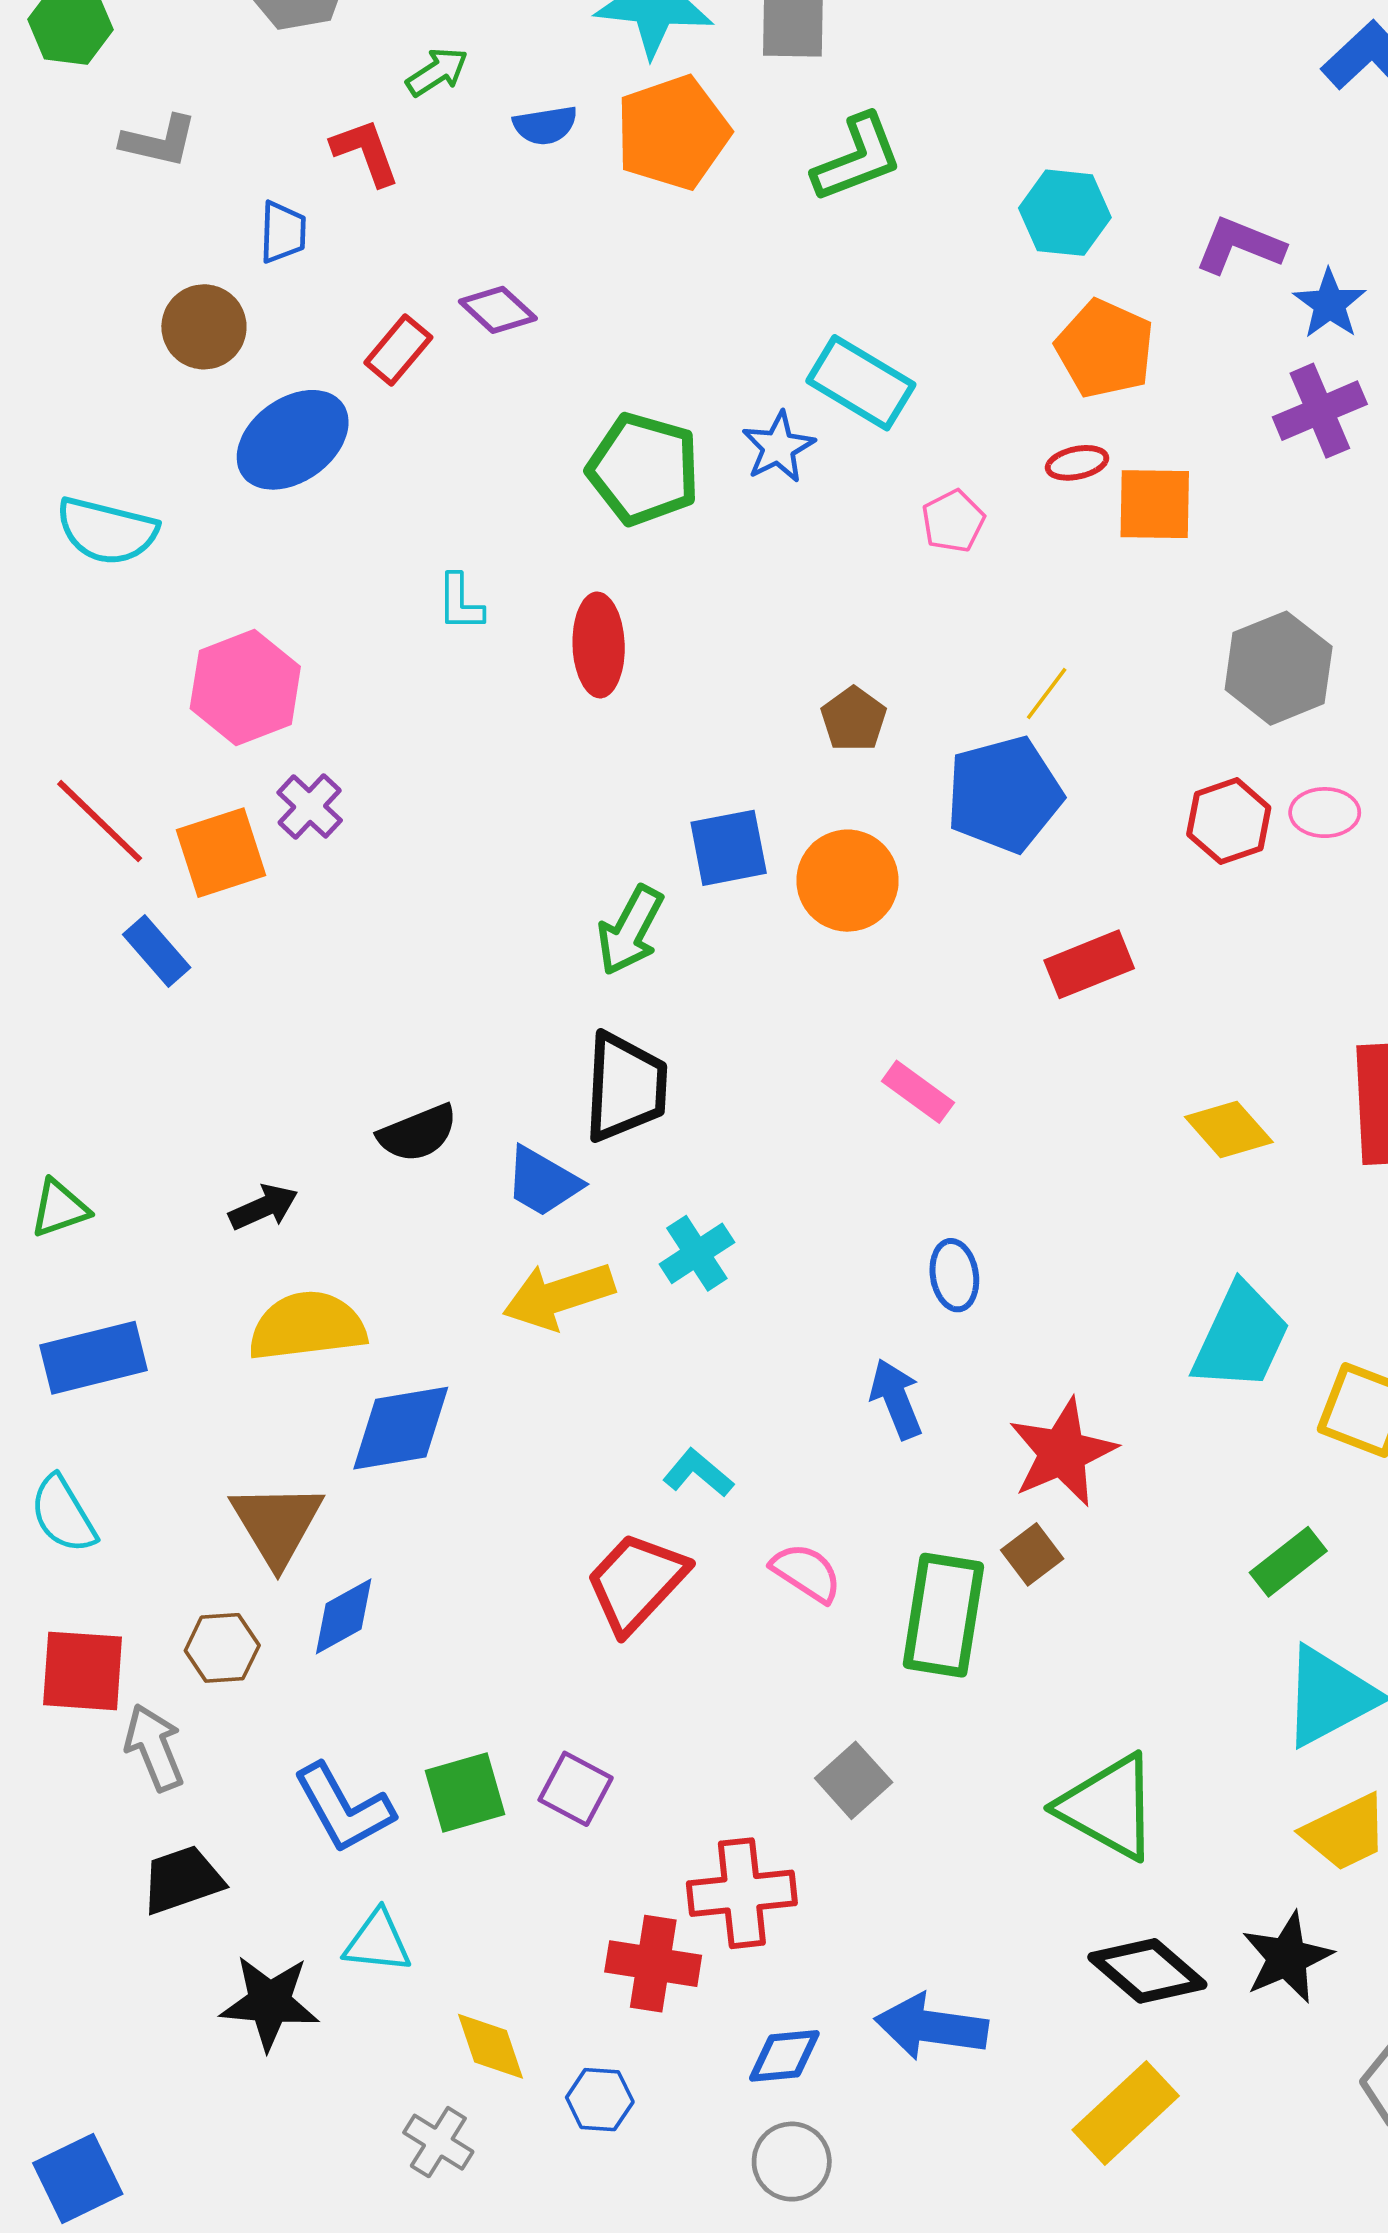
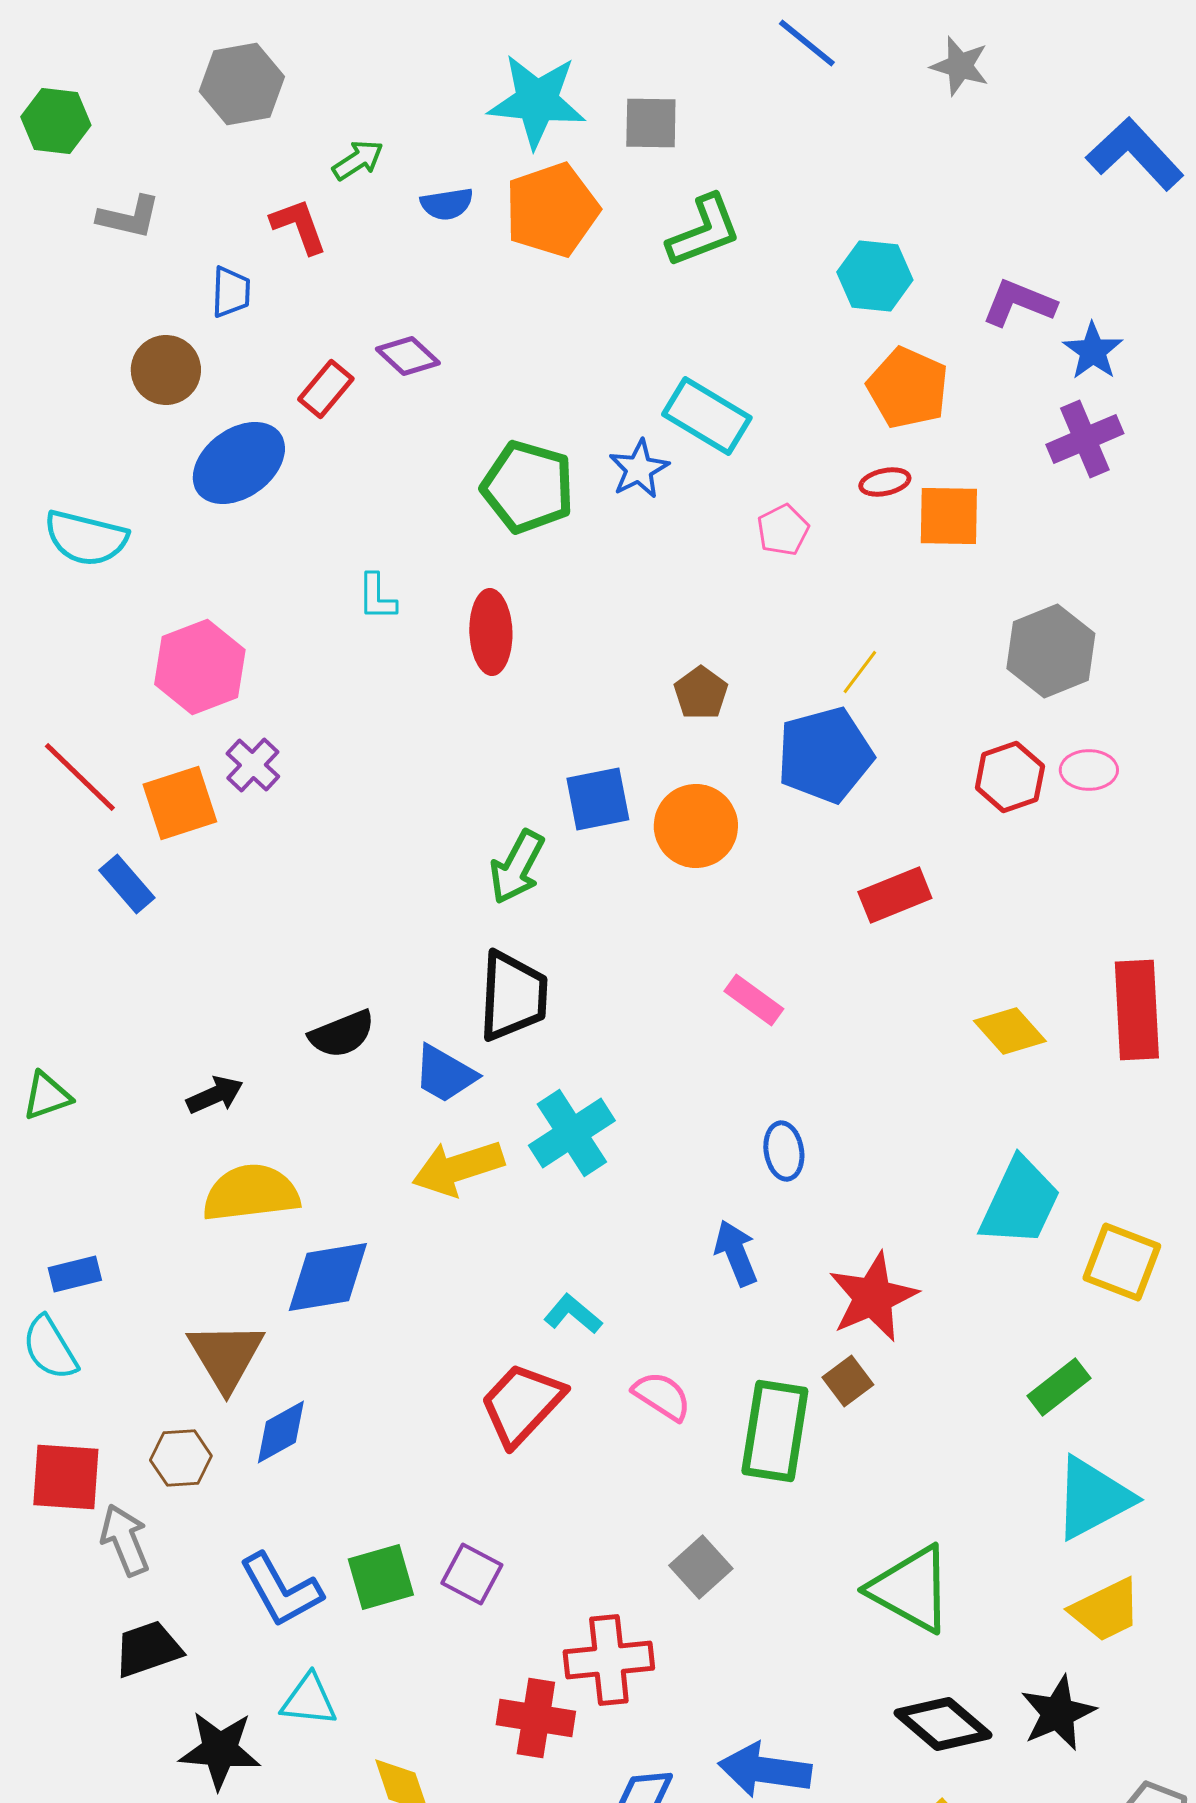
cyan cross: (697, 1253) -> (572, 1133), size x1.4
blue rectangle: (93, 1358) -> (75, 1274), moved, size x0.6

